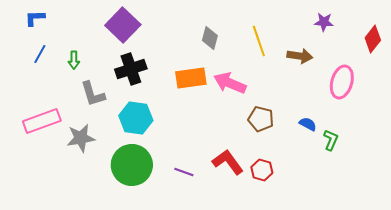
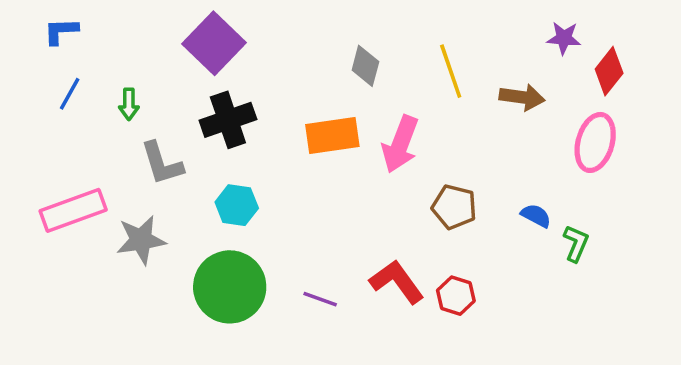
red diamond: (373, 39) -> (609, 71), moved
pink arrow: (230, 83) -> (400, 144), turned -92
cyan hexagon: (136, 118) -> (237, 205), size x0.7

